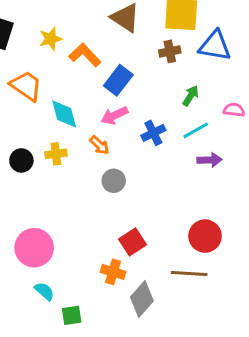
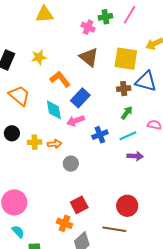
yellow star: (51, 39) -> (39, 57), moved
brown cross: (170, 51) -> (124, 89), moved
cyan diamond: (64, 114) -> (54, 110), moved
orange arrow: (99, 145) -> (55, 144), moved, turned -56
black circle: (21, 160) -> (12, 133), moved

